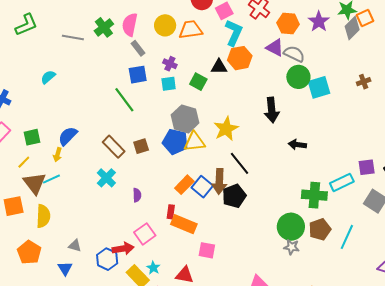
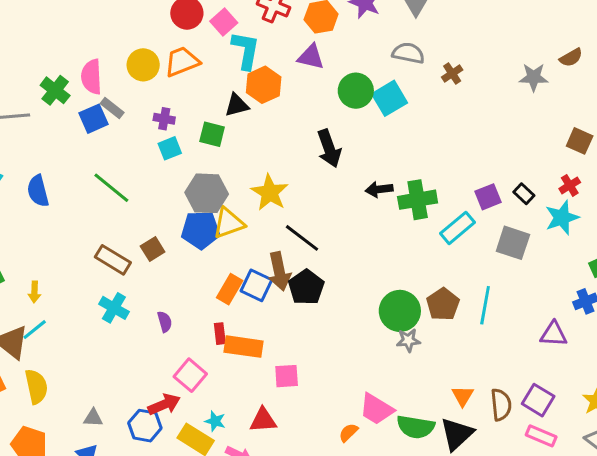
gray semicircle: (294, 54) -> (408, 53), moved
blue square: (138, 75) -> (94, 119), moved
blue semicircle: (68, 136) -> (38, 191), moved, turned -45
green cross: (314, 195) -> (418, 200), moved

